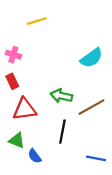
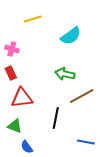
cyan semicircle: (91, 58) -> (71, 36), moved
green arrow: (61, 96) -> (65, 74), moved
blue semicircle: (35, 156) -> (27, 147), moved

